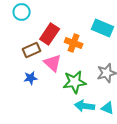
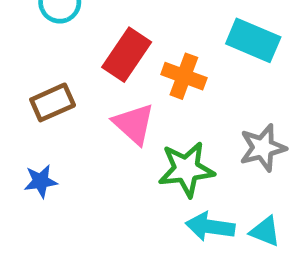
brown rectangle: (32, 50) -> (53, 102), moved
blue star: (31, 78) -> (41, 181), moved

